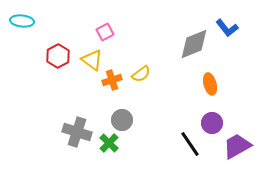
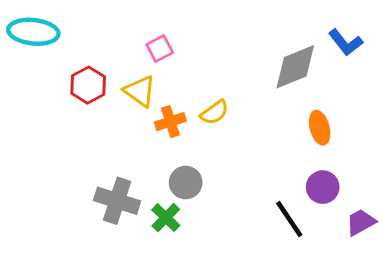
cyan ellipse: (22, 21) -> (33, 32), size x1.4
purple trapezoid: (237, 146) -> (361, 222), size x0.7

